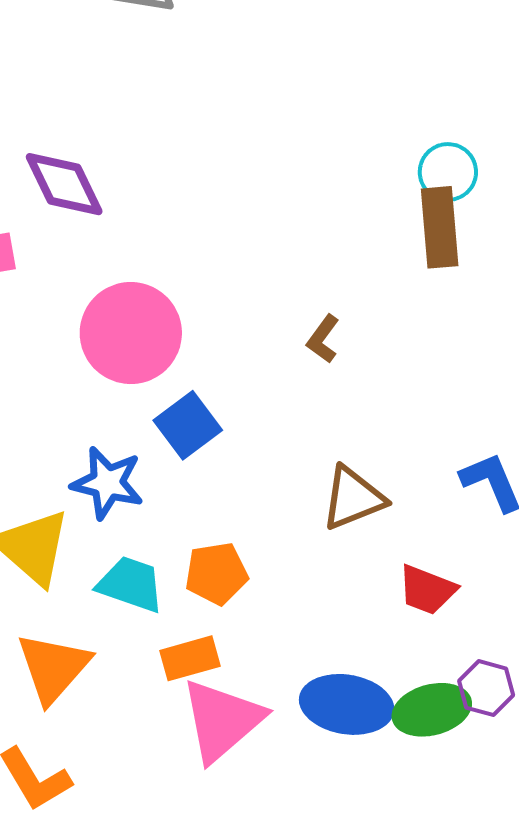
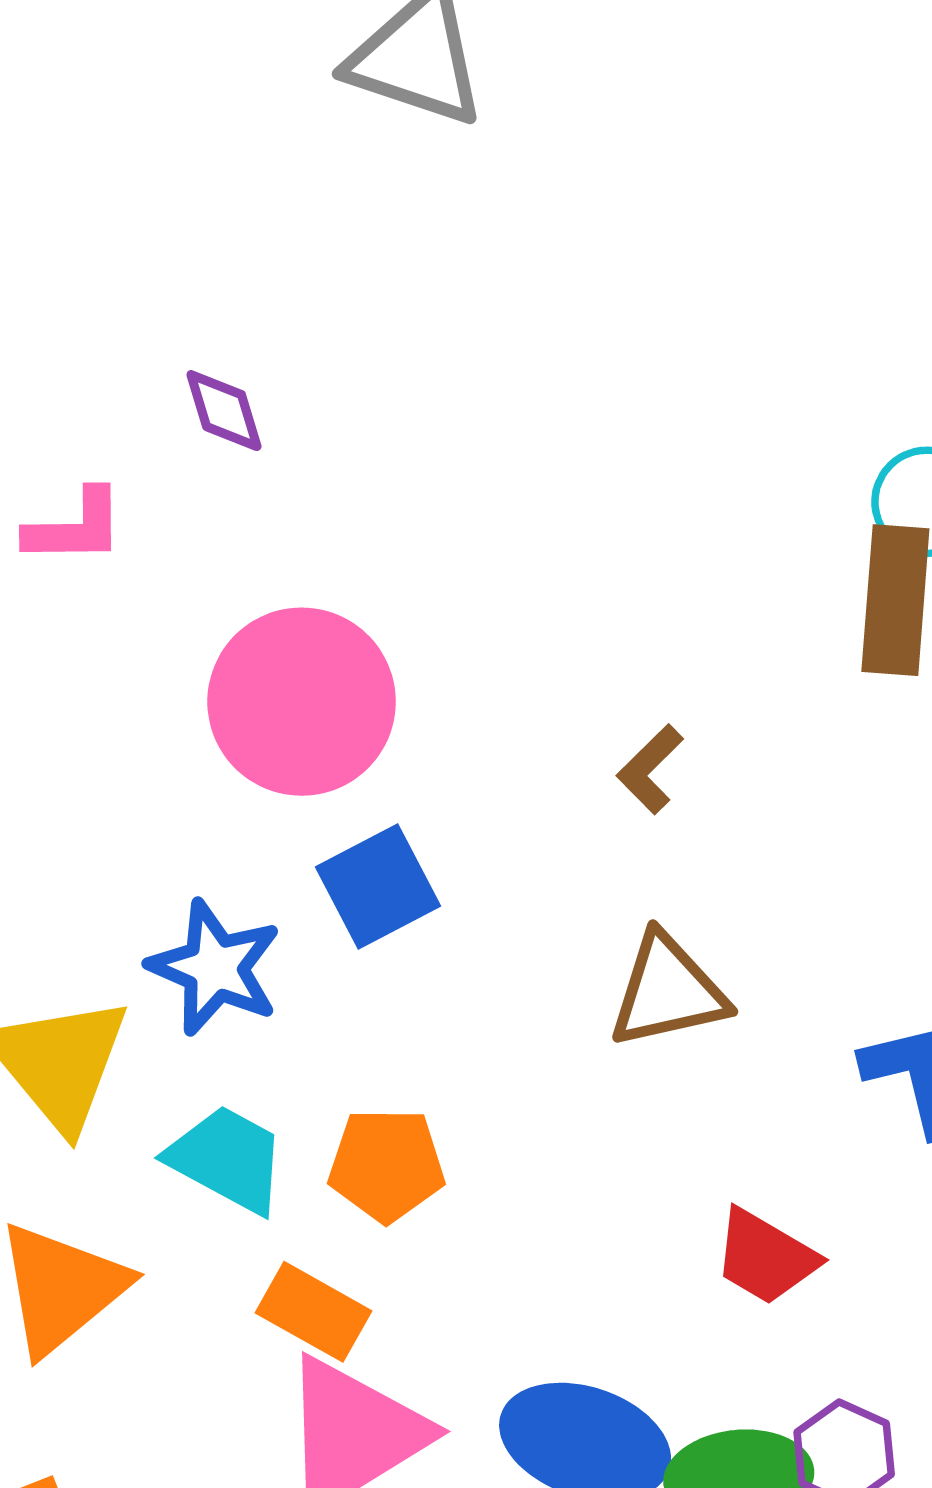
purple diamond: (64, 184) -> (224, 411), size x0.6
brown triangle: (353, 498) -> (668, 991), moved
orange rectangle: (190, 658) -> (314, 1312), turned 36

